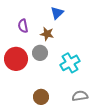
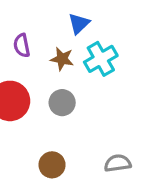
gray circle: (40, 53) -> (62, 103), moved
cyan cross: (70, 63) -> (101, 59), moved

